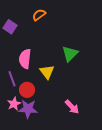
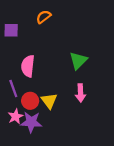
purple square: (10, 27) -> (11, 30), turned -32
yellow triangle: (47, 72) -> (49, 101), moved
pink arrow: (72, 107) -> (81, 93), moved, turned 42

